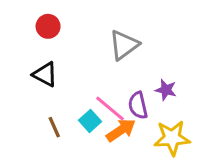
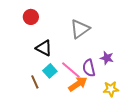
black triangle: (45, 74) -> (44, 48), moved
cyan square: (90, 121) -> (50, 71), moved
yellow star: (172, 138) -> (111, 89), size x0.7

